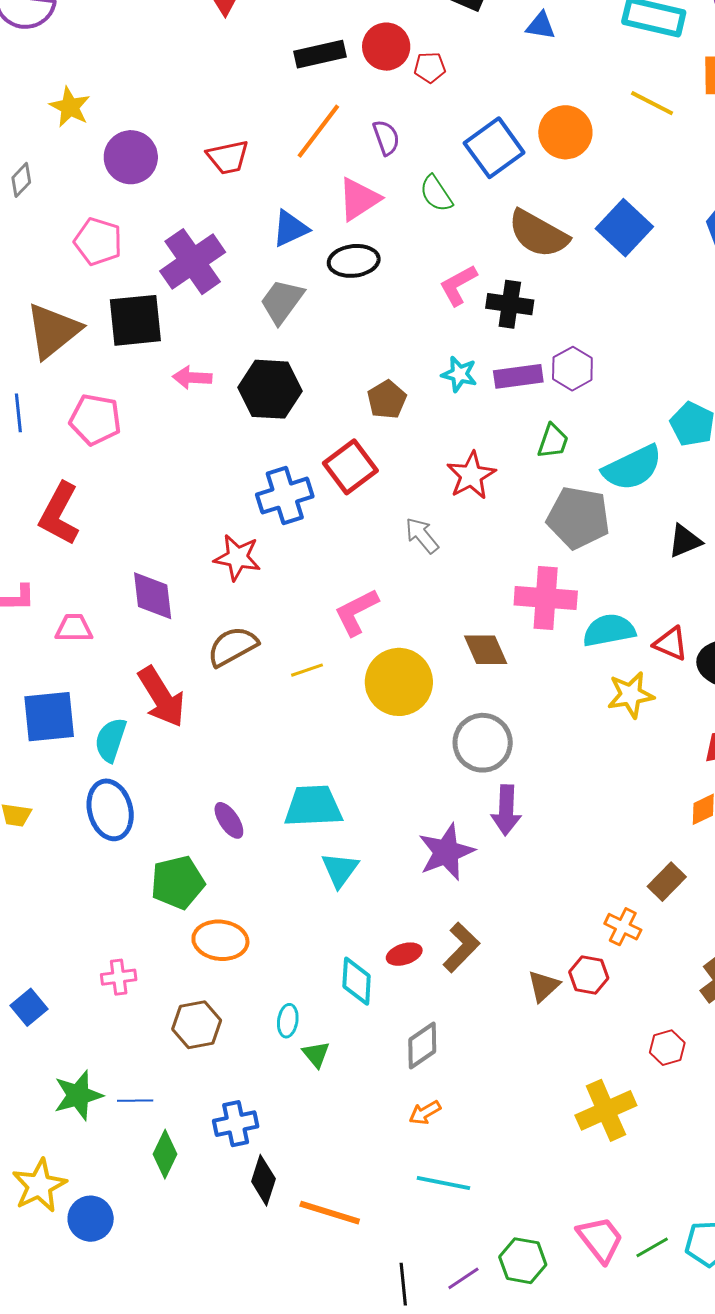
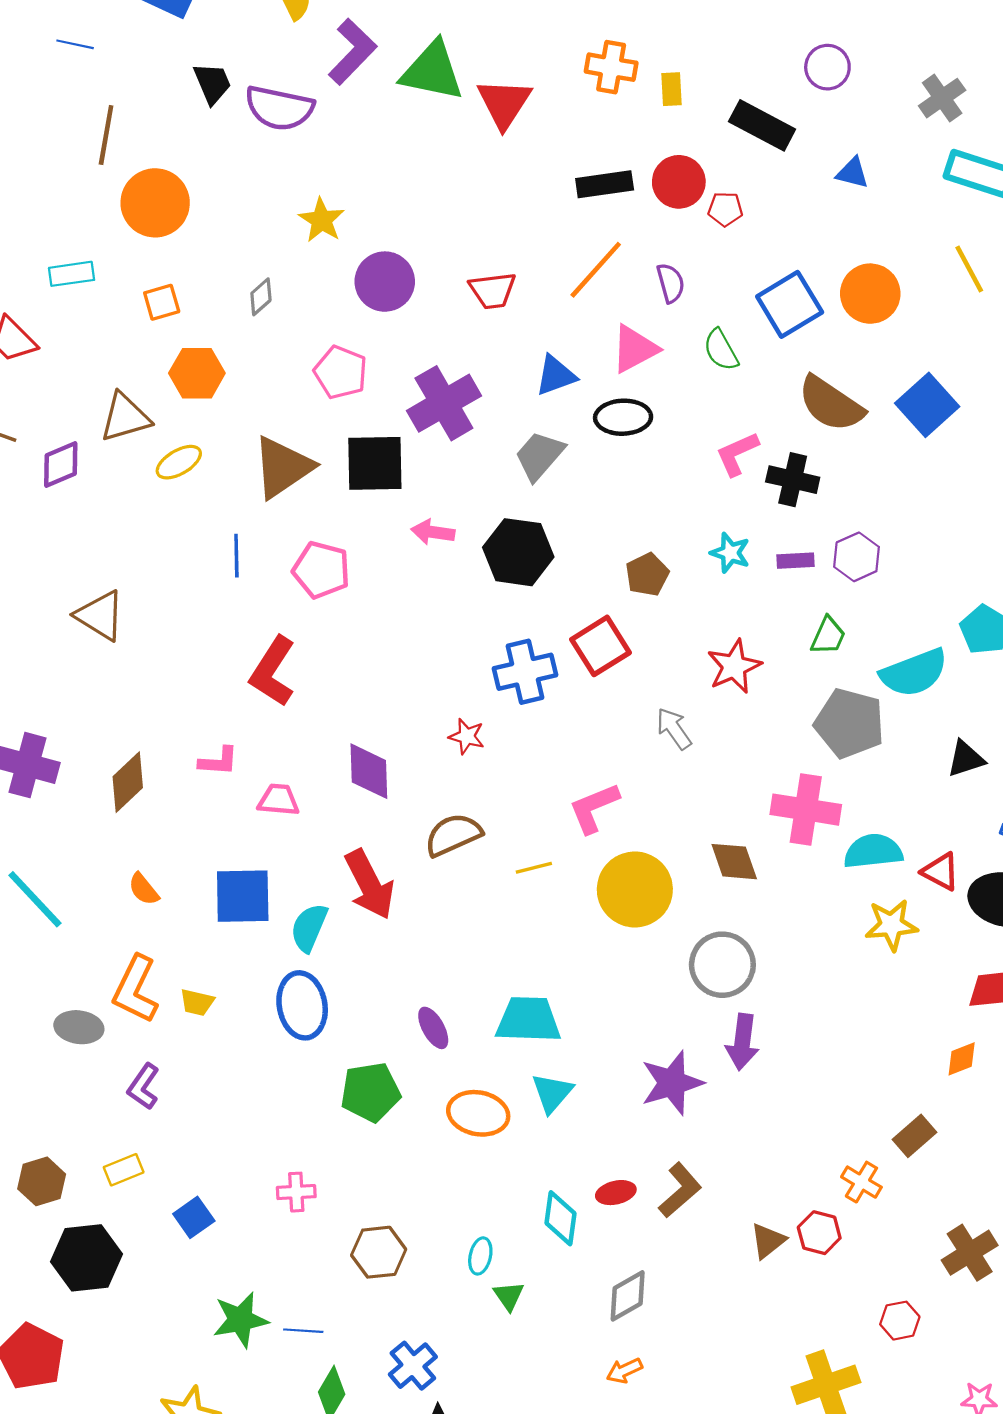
yellow line: (652, 103) -> (969, 269), turned 30
purple rectangle: (518, 376) -> (796, 561), size x0.7
red star: (237, 558) -> (467, 736), size x0.7
orange ellipse: (220, 940) -> (478, 1113), moved
blue cross: (236, 1124) -> (413, 1366), turned -33

